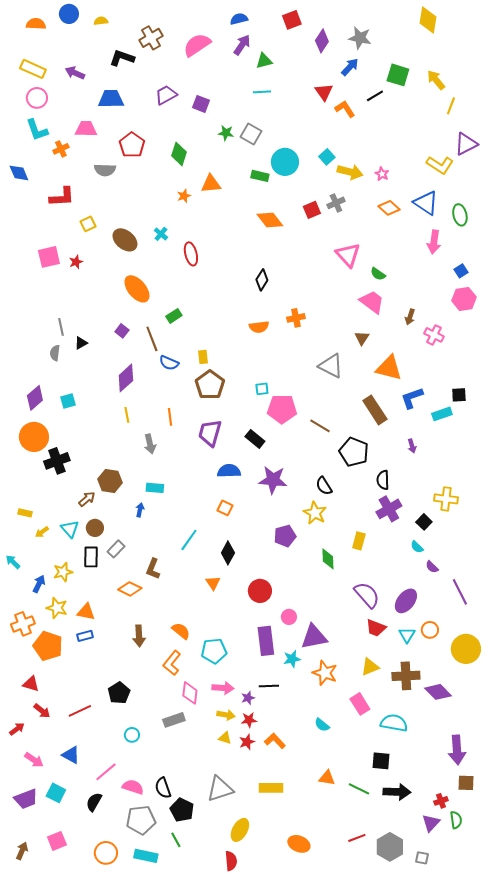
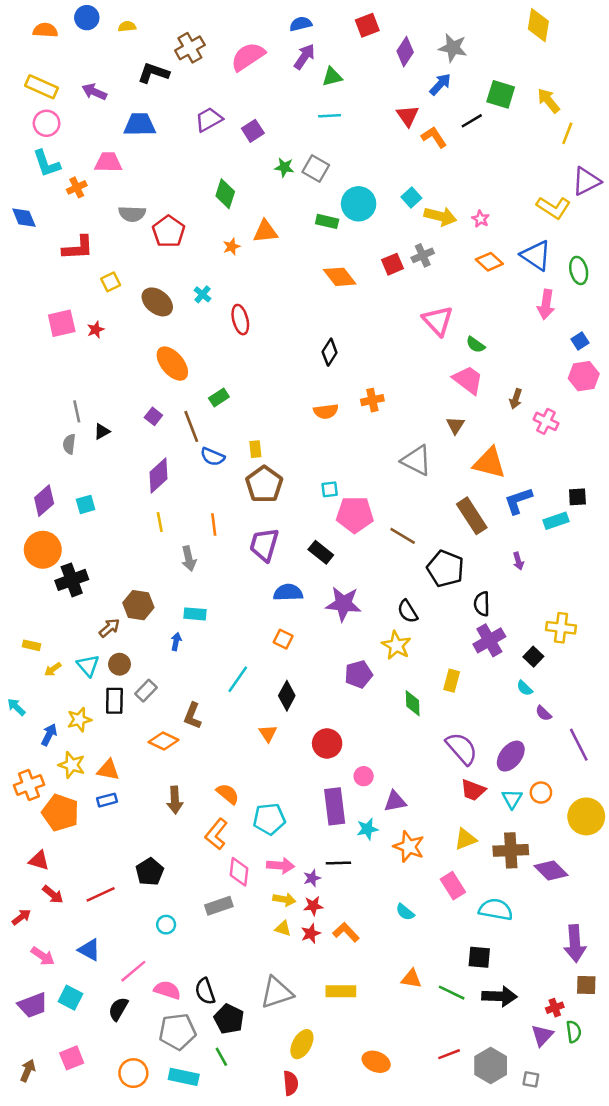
purple square: (201, 104) -> (253, 131), turned 36
red pentagon: (132, 145) -> (169, 231), moved
purple triangle: (314, 637) -> (395, 801), size x0.7

